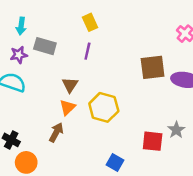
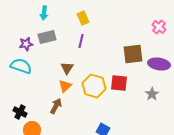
cyan arrow: (21, 26) -> (44, 13), moved
gray rectangle: (45, 46) -> (47, 37), turned -30
gray star: (176, 130) -> (152, 94), moved
red square: (153, 141) -> (119, 83), moved

